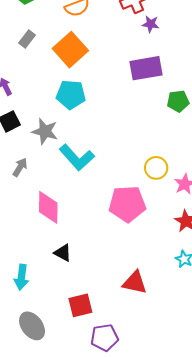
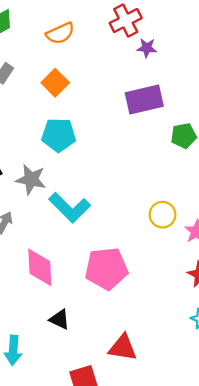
orange square: (70, 50) -> (55, 83), size x0.7
pink pentagon: (127, 204) -> (106, 269), moved
red triangle: (135, 283) -> (123, 348), moved

